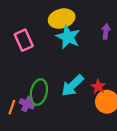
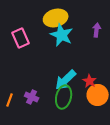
green ellipse: (39, 92) -> (64, 97), moved
purple cross: (27, 104) -> (32, 97), moved

